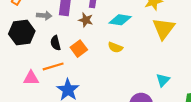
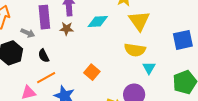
gray arrow: (44, 16) -> (28, 33), turned 32
yellow semicircle: (115, 47) -> (135, 50), moved, size x1.5
orange square: (79, 49) -> (92, 72), moved

